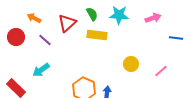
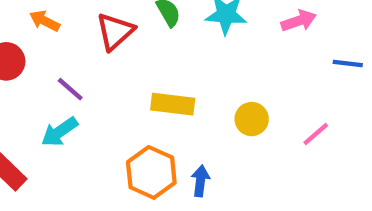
yellow rectangle: (97, 35) -> (173, 104), moved
purple line: (45, 40) -> (70, 89), moved

